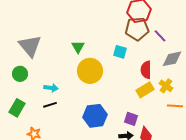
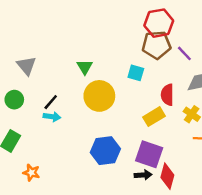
gray triangle: (30, 46) -> (26, 66), size x0.7
yellow rectangle: (145, 90) -> (154, 117), moved
black line: (50, 105) -> (51, 102), moved, turned -32
purple square: (131, 119) -> (149, 154), size x1.6

